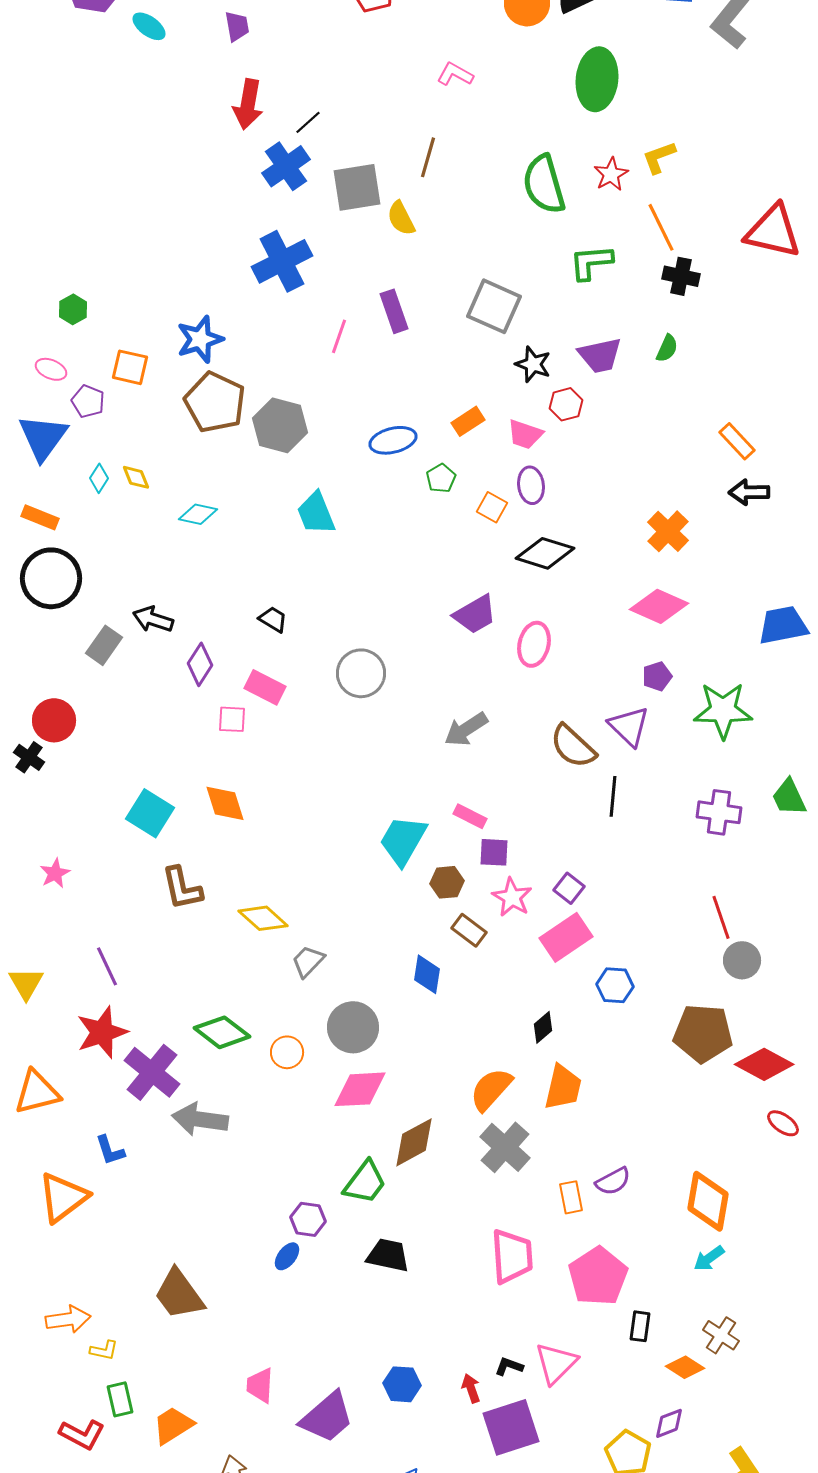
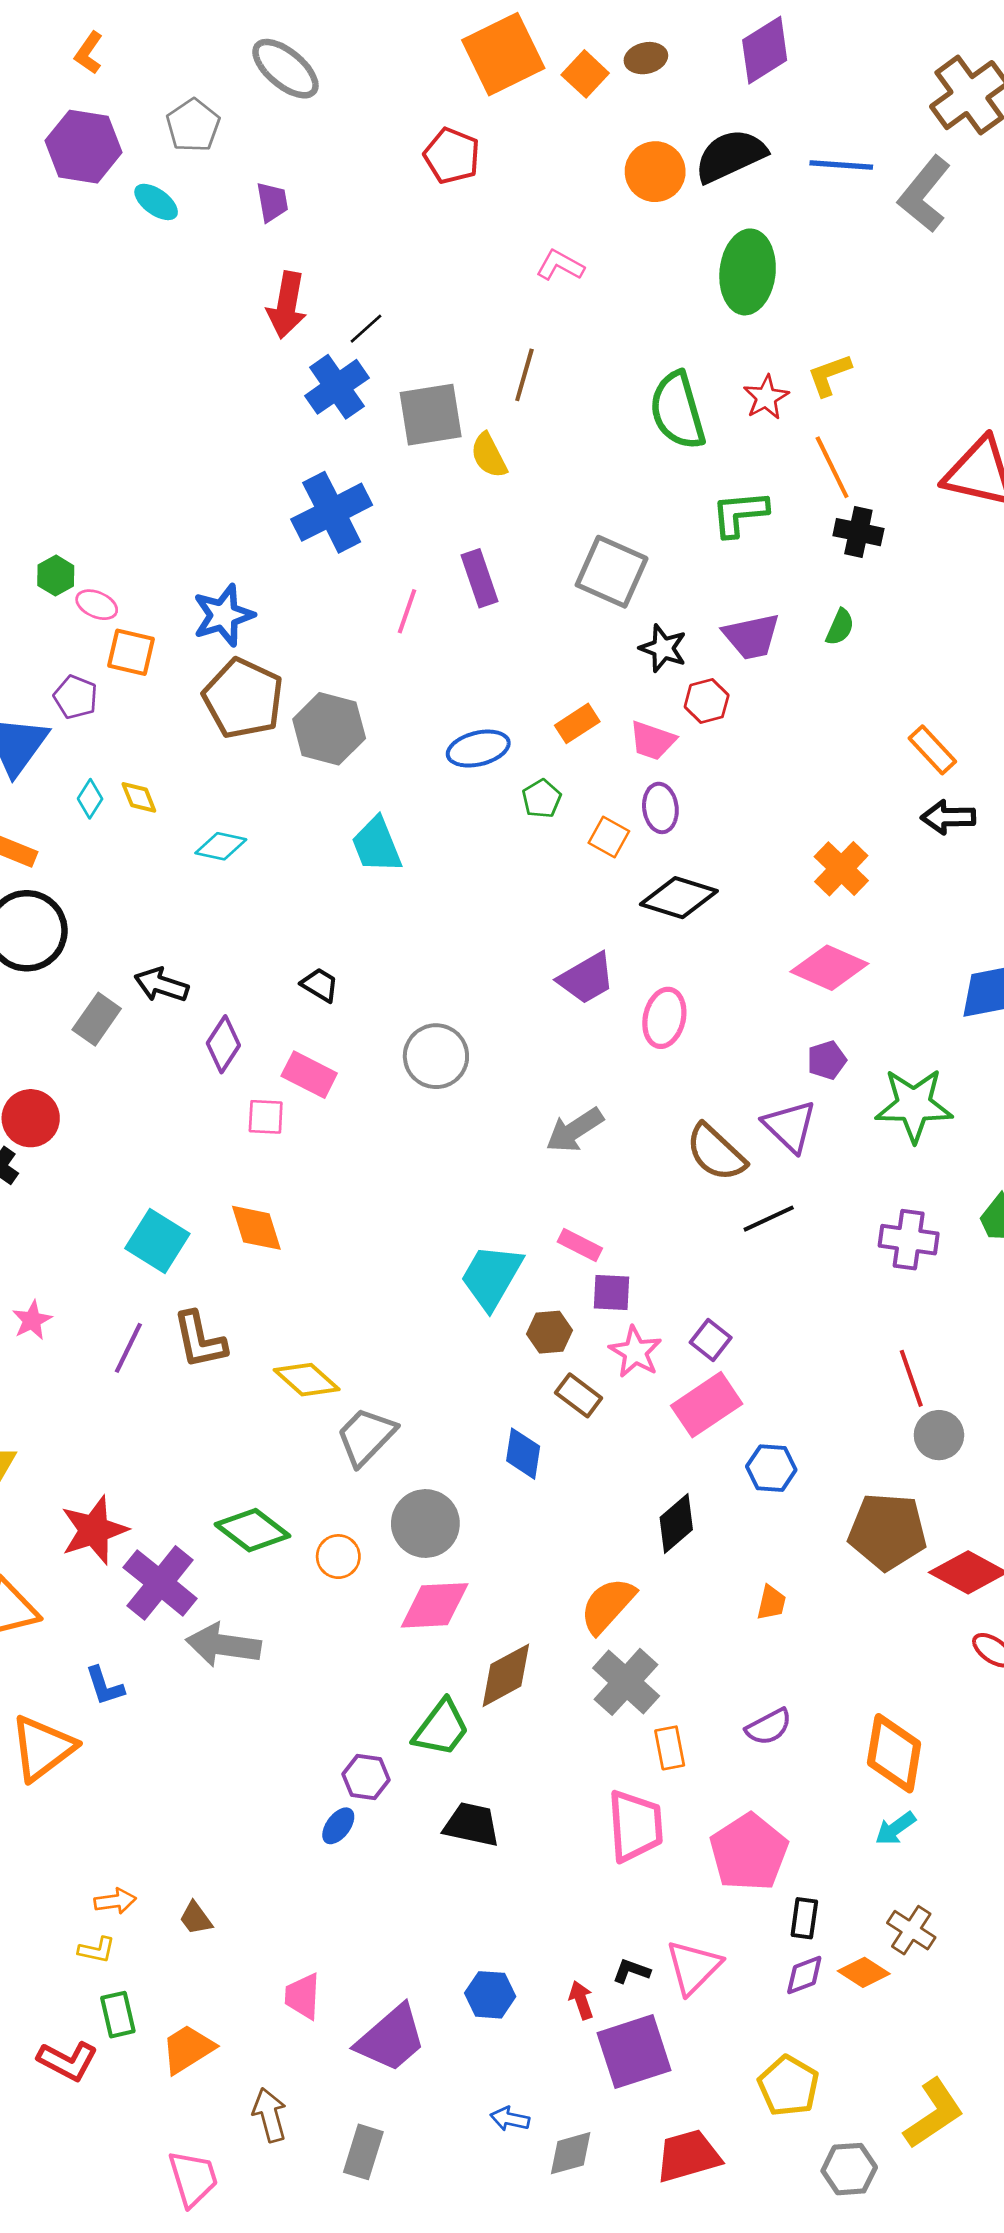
pink ellipse: (51, 369) -> (97, 605), moved
black line: (613, 796) -> (769, 1219), turned 60
gray trapezoid: (308, 961) -> (366, 1436), size x1.4
purple line: (107, 966) -> (128, 1348), moved, turned 51
black diamond: (543, 1027) -> (676, 1524), size x1.4
orange trapezoid: (563, 1087) -> (771, 1603), moved, size x0.6
orange rectangle: (571, 1197) -> (670, 1748), moved
brown trapezoid: (179, 1294) -> (196, 1918), moved, size x0.5
orange arrow: (68, 1319) -> (115, 1901), moved, size x0.7
purple diamond: (669, 1423) -> (804, 1975), moved

